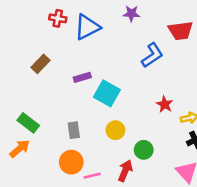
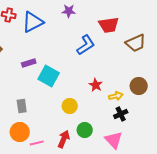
yellow circle: (115, 130) -> (70, 106), moved
green circle: (144, 150) -> (85, 130), moved

